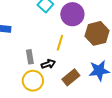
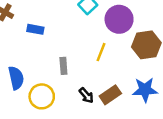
black arrow: (48, 64) -> (86, 95), moved, turned 64
yellow circle: (33, 81) -> (42, 96), moved

